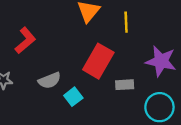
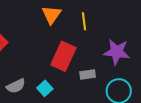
gray semicircle: (49, 80) -> (16, 86), moved

